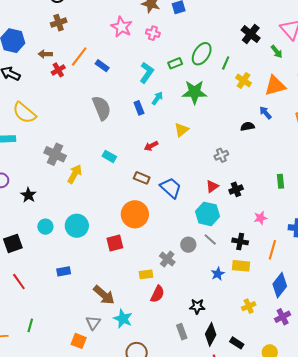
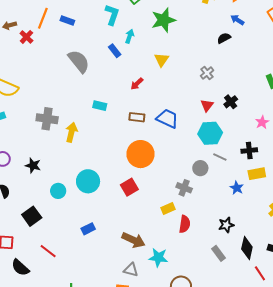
gray triangle: (93, 323) -> (131, 270), turned -35

